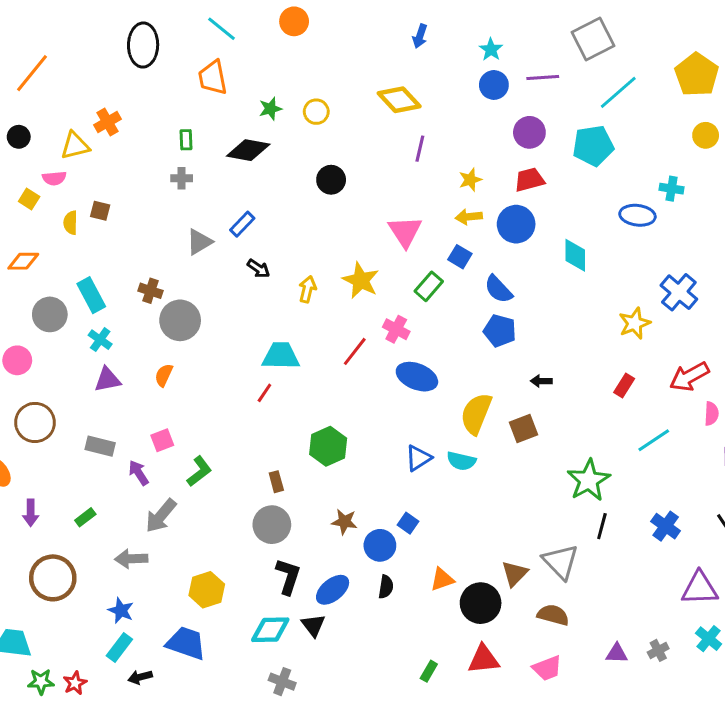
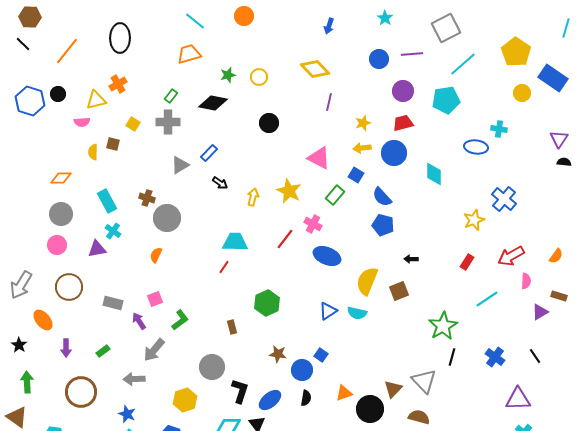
black ellipse: (143, 45) -> (120, 38), moved
cyan star: (491, 49) -> (385, 18), moved
orange trapezoid: (213, 78) -> (189, 54), turned 85
green rectangle: (186, 140) -> (171, 96), turned 40
gray cross: (182, 178) -> (168, 122), size x1.6
yellow square: (29, 199) -> (133, 124), moved
pink triangle: (405, 232) -> (319, 158), turned -30
gray circle: (50, 314) -> (61, 214), moved
purple triangle: (108, 380) -> (97, 249), moved
gray circle: (272, 525) -> (212, 367), moved

